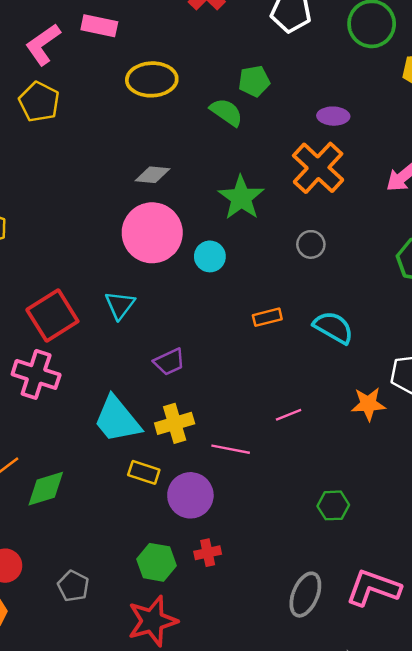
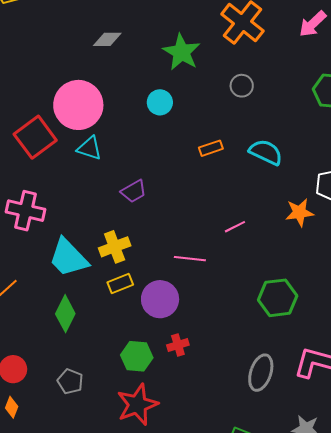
pink circle: (152, 233) -> (78, 105), moved
cyan triangle: (120, 305) -> (89, 148), turned -44
red square: (52, 316) -> (35, 137), moved
cyan trapezoid: (117, 419) -> (68, 258), moved
yellow cross: (175, 423) -> (115, 247), moved
yellow rectangle: (144, 472) -> (120, 284), turned -35
green diamond: (46, 489) -> (65, 314), moved, turned -42
green hexagon: (333, 505) -> (278, 298), size x1.5

